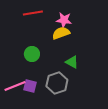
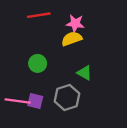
pink line: (15, 86) -> (18, 101), turned 30

